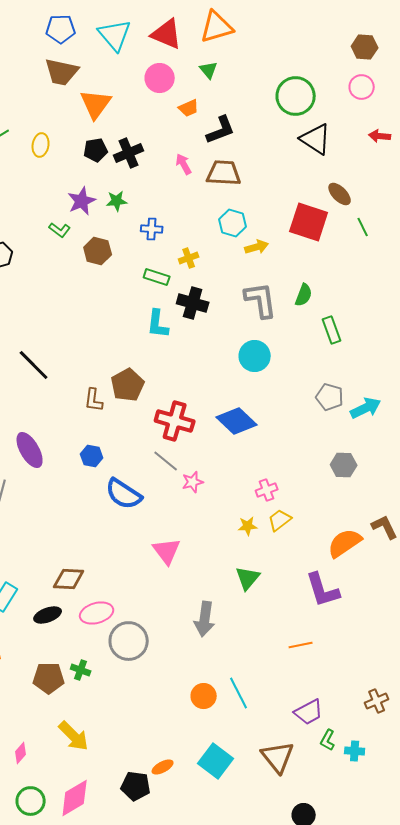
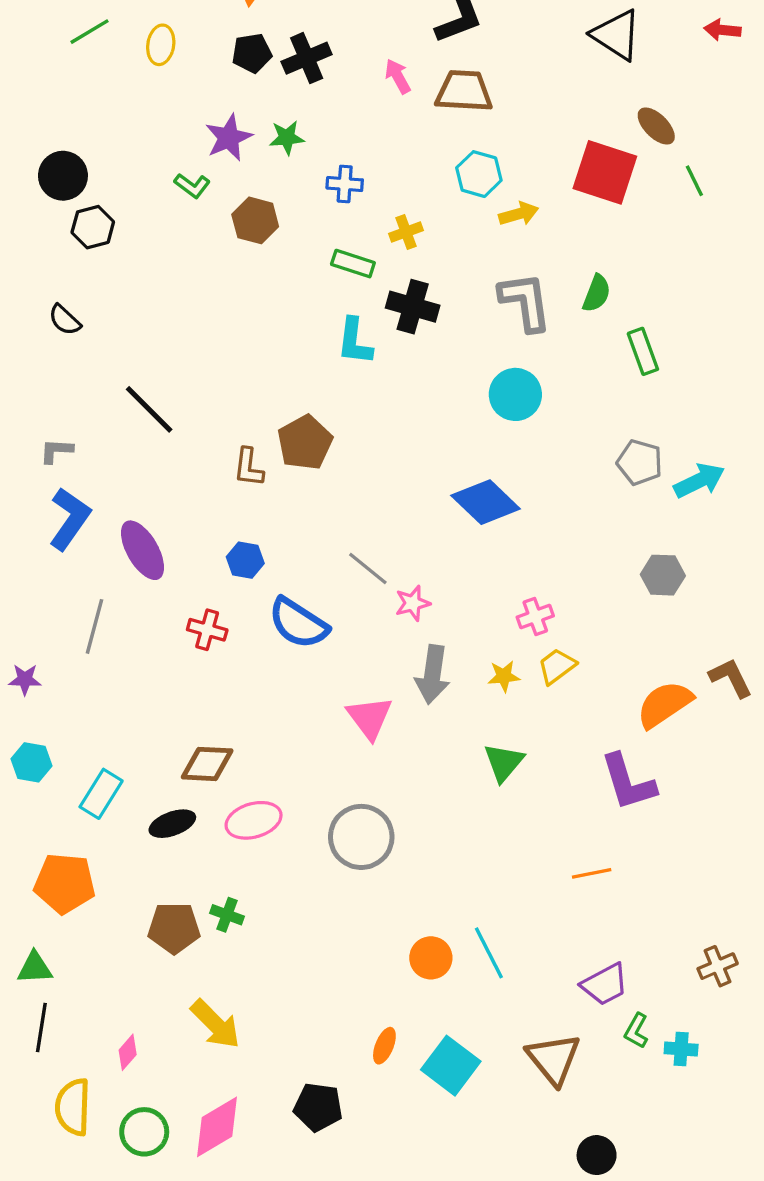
red cross: (175, 421) -> (207, 630), moved, size x0.6
gray arrow: (205, 619) -> (433, 674), moved
gray circle: (129, 641) -> (361, 837), moved
orange ellipse: (163, 767) -> (384, 1046), moved, turned -40

